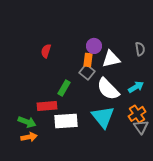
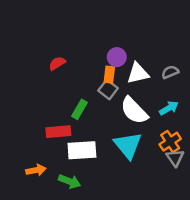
gray semicircle: (140, 49) -> (170, 72), moved, turned -104
red semicircle: (46, 51) -> (57, 63), turned 40
green arrow: (27, 122) -> (70, 181), moved

